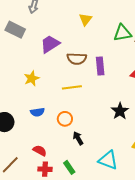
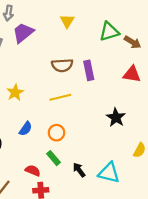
purple trapezoid: (50, 44) -> (23, 33), moved
blue semicircle: (37, 112) -> (26, 129), turned -40
black arrow: (78, 138) -> (79, 170), moved
green rectangle: (69, 167) -> (54, 158), moved

